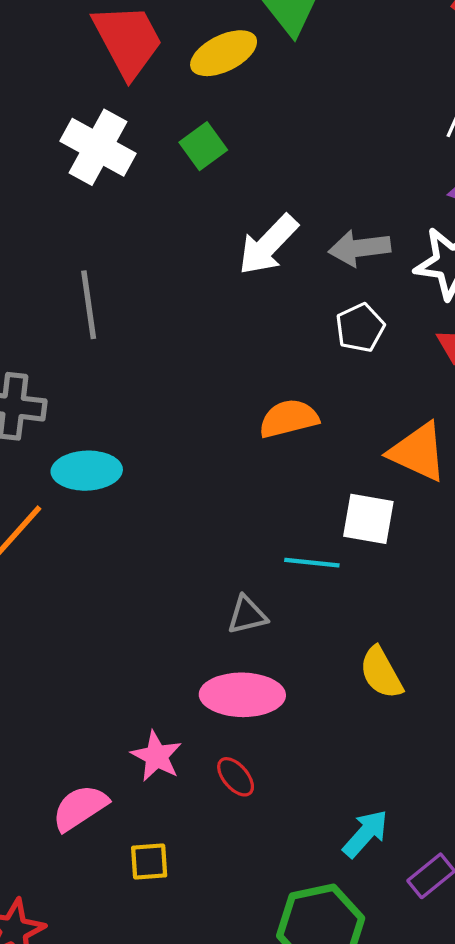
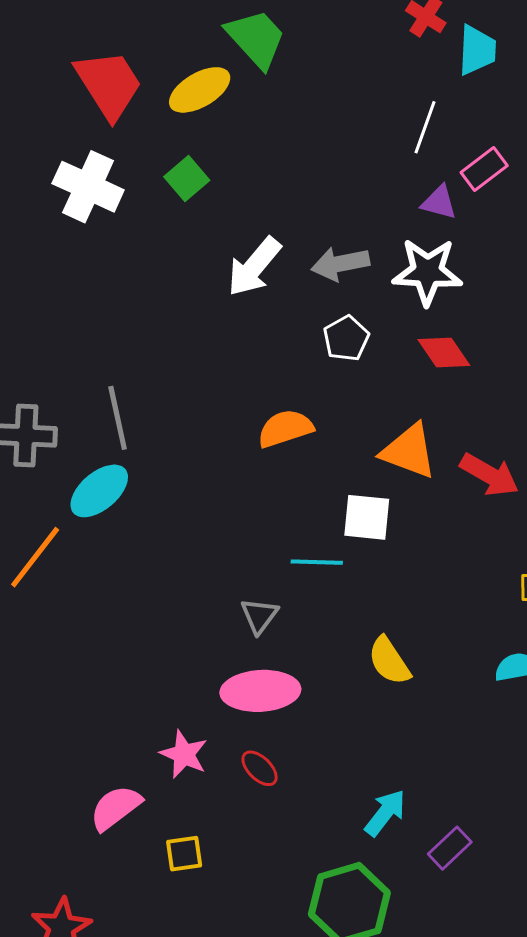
gray line: (89, 305) -> (118, 418), moved
cyan ellipse: (87, 471) -> (99, 491), turned -34
gray triangle: (247, 615) -> (259, 616), turned -36

